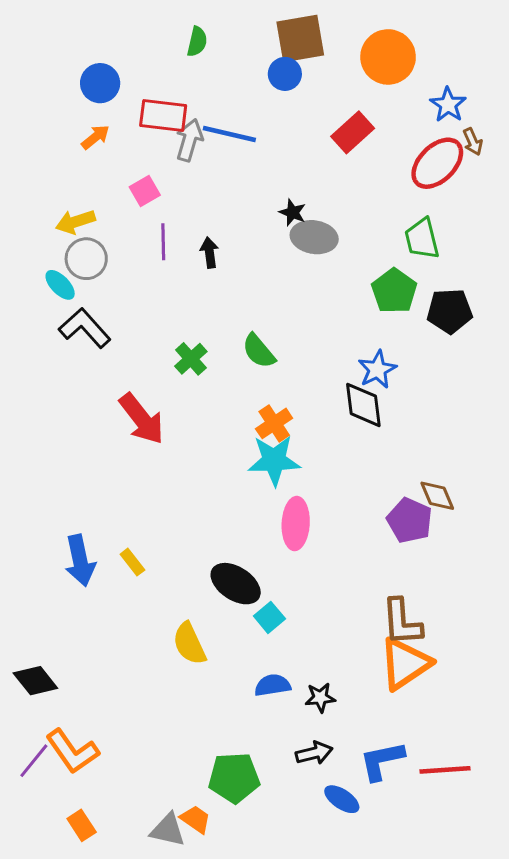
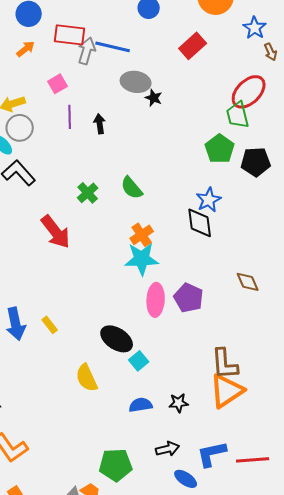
red ellipse: (437, 163) -> (249, 92), moved
gray ellipse: (314, 237) -> (136, 82), moved
purple pentagon: (410, 520) -> (189, 298), moved
black star: (320, 698) -> (179, 403), moved

